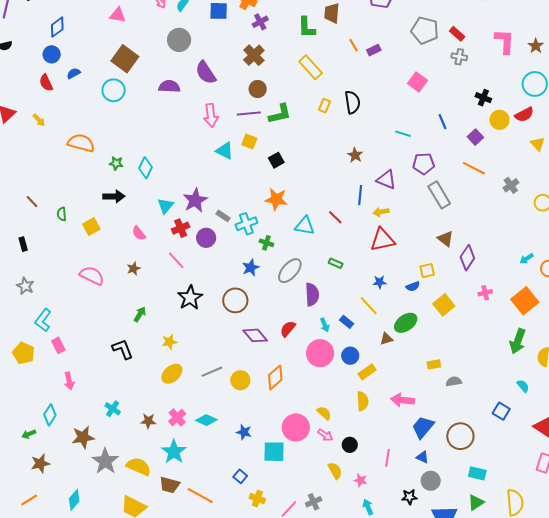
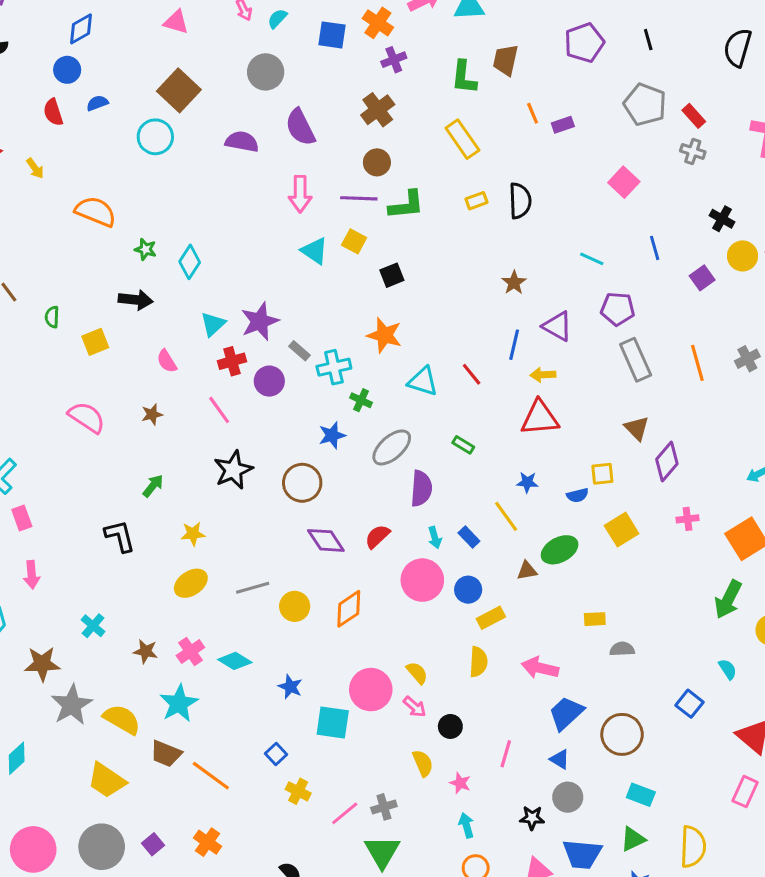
yellow rectangle: (325, 106) -> (477, 201), turned 40
orange line: (474, 168) -> (697, 363), moved, turned 40

